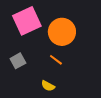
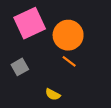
orange line: (56, 60) -> (69, 61), moved

